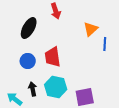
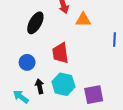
orange triangle: (91, 29) -> (83, 20), moved, turned 42
blue circle: (28, 61) -> (27, 62), moved

